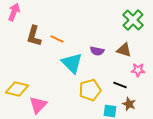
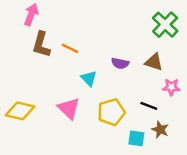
pink arrow: (14, 12) -> (31, 15), moved
cyan triangle: (72, 63) -> (89, 78), size x0.6
pink triangle: (38, 105) -> (69, 108), moved, turned -30

